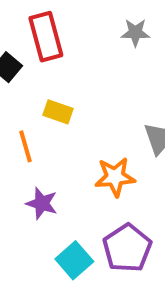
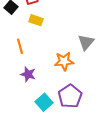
yellow rectangle: (58, 112) -> (36, 20), moved

